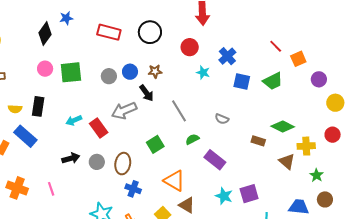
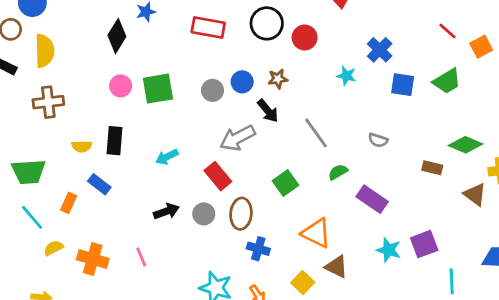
red circle: (190, 47) -> (305, 37), moved
red rectangle: (99, 128) -> (218, 176), moved
blue rectangle: (25, 136) -> (99, 184), size x0.7

